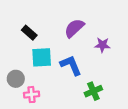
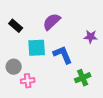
purple semicircle: (74, 28) -> (52, 22), moved
black rectangle: (29, 33) -> (16, 26), moved

